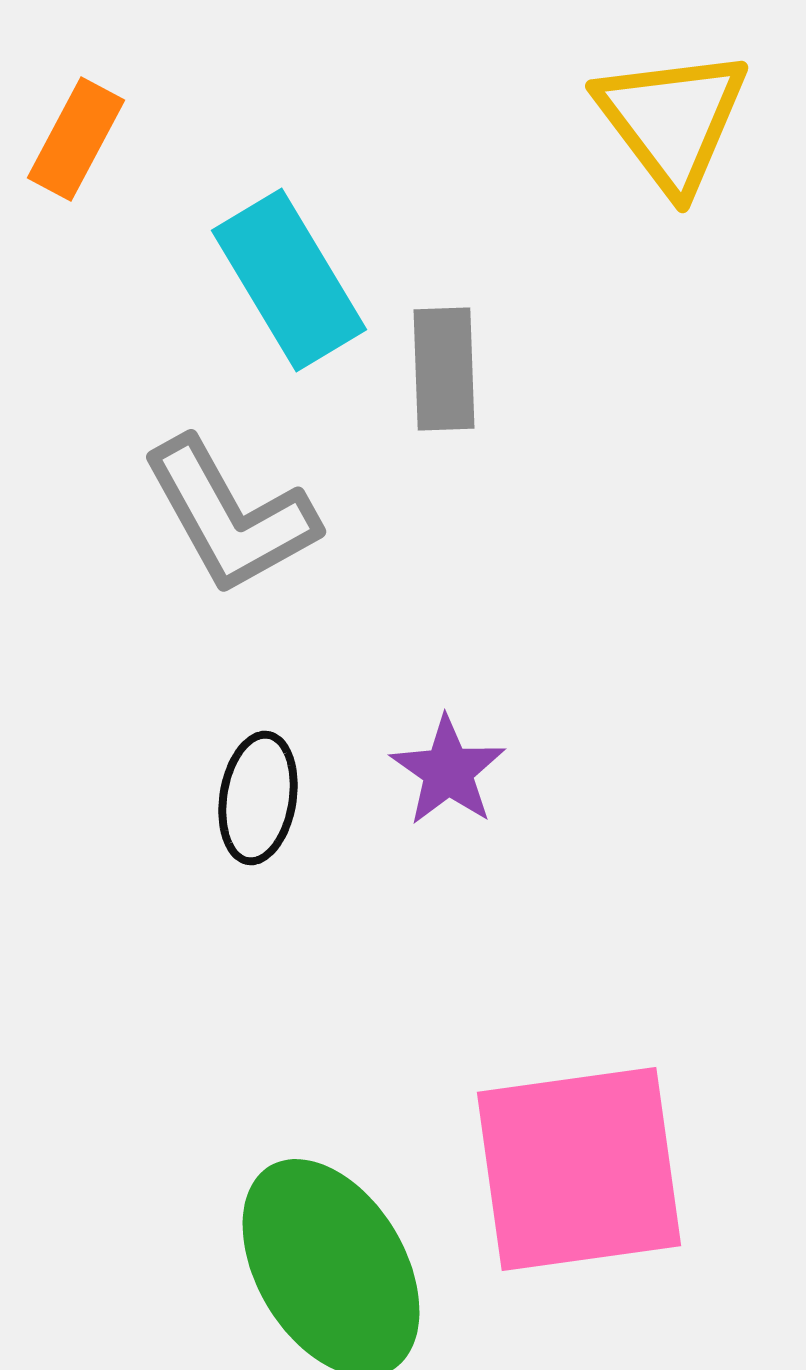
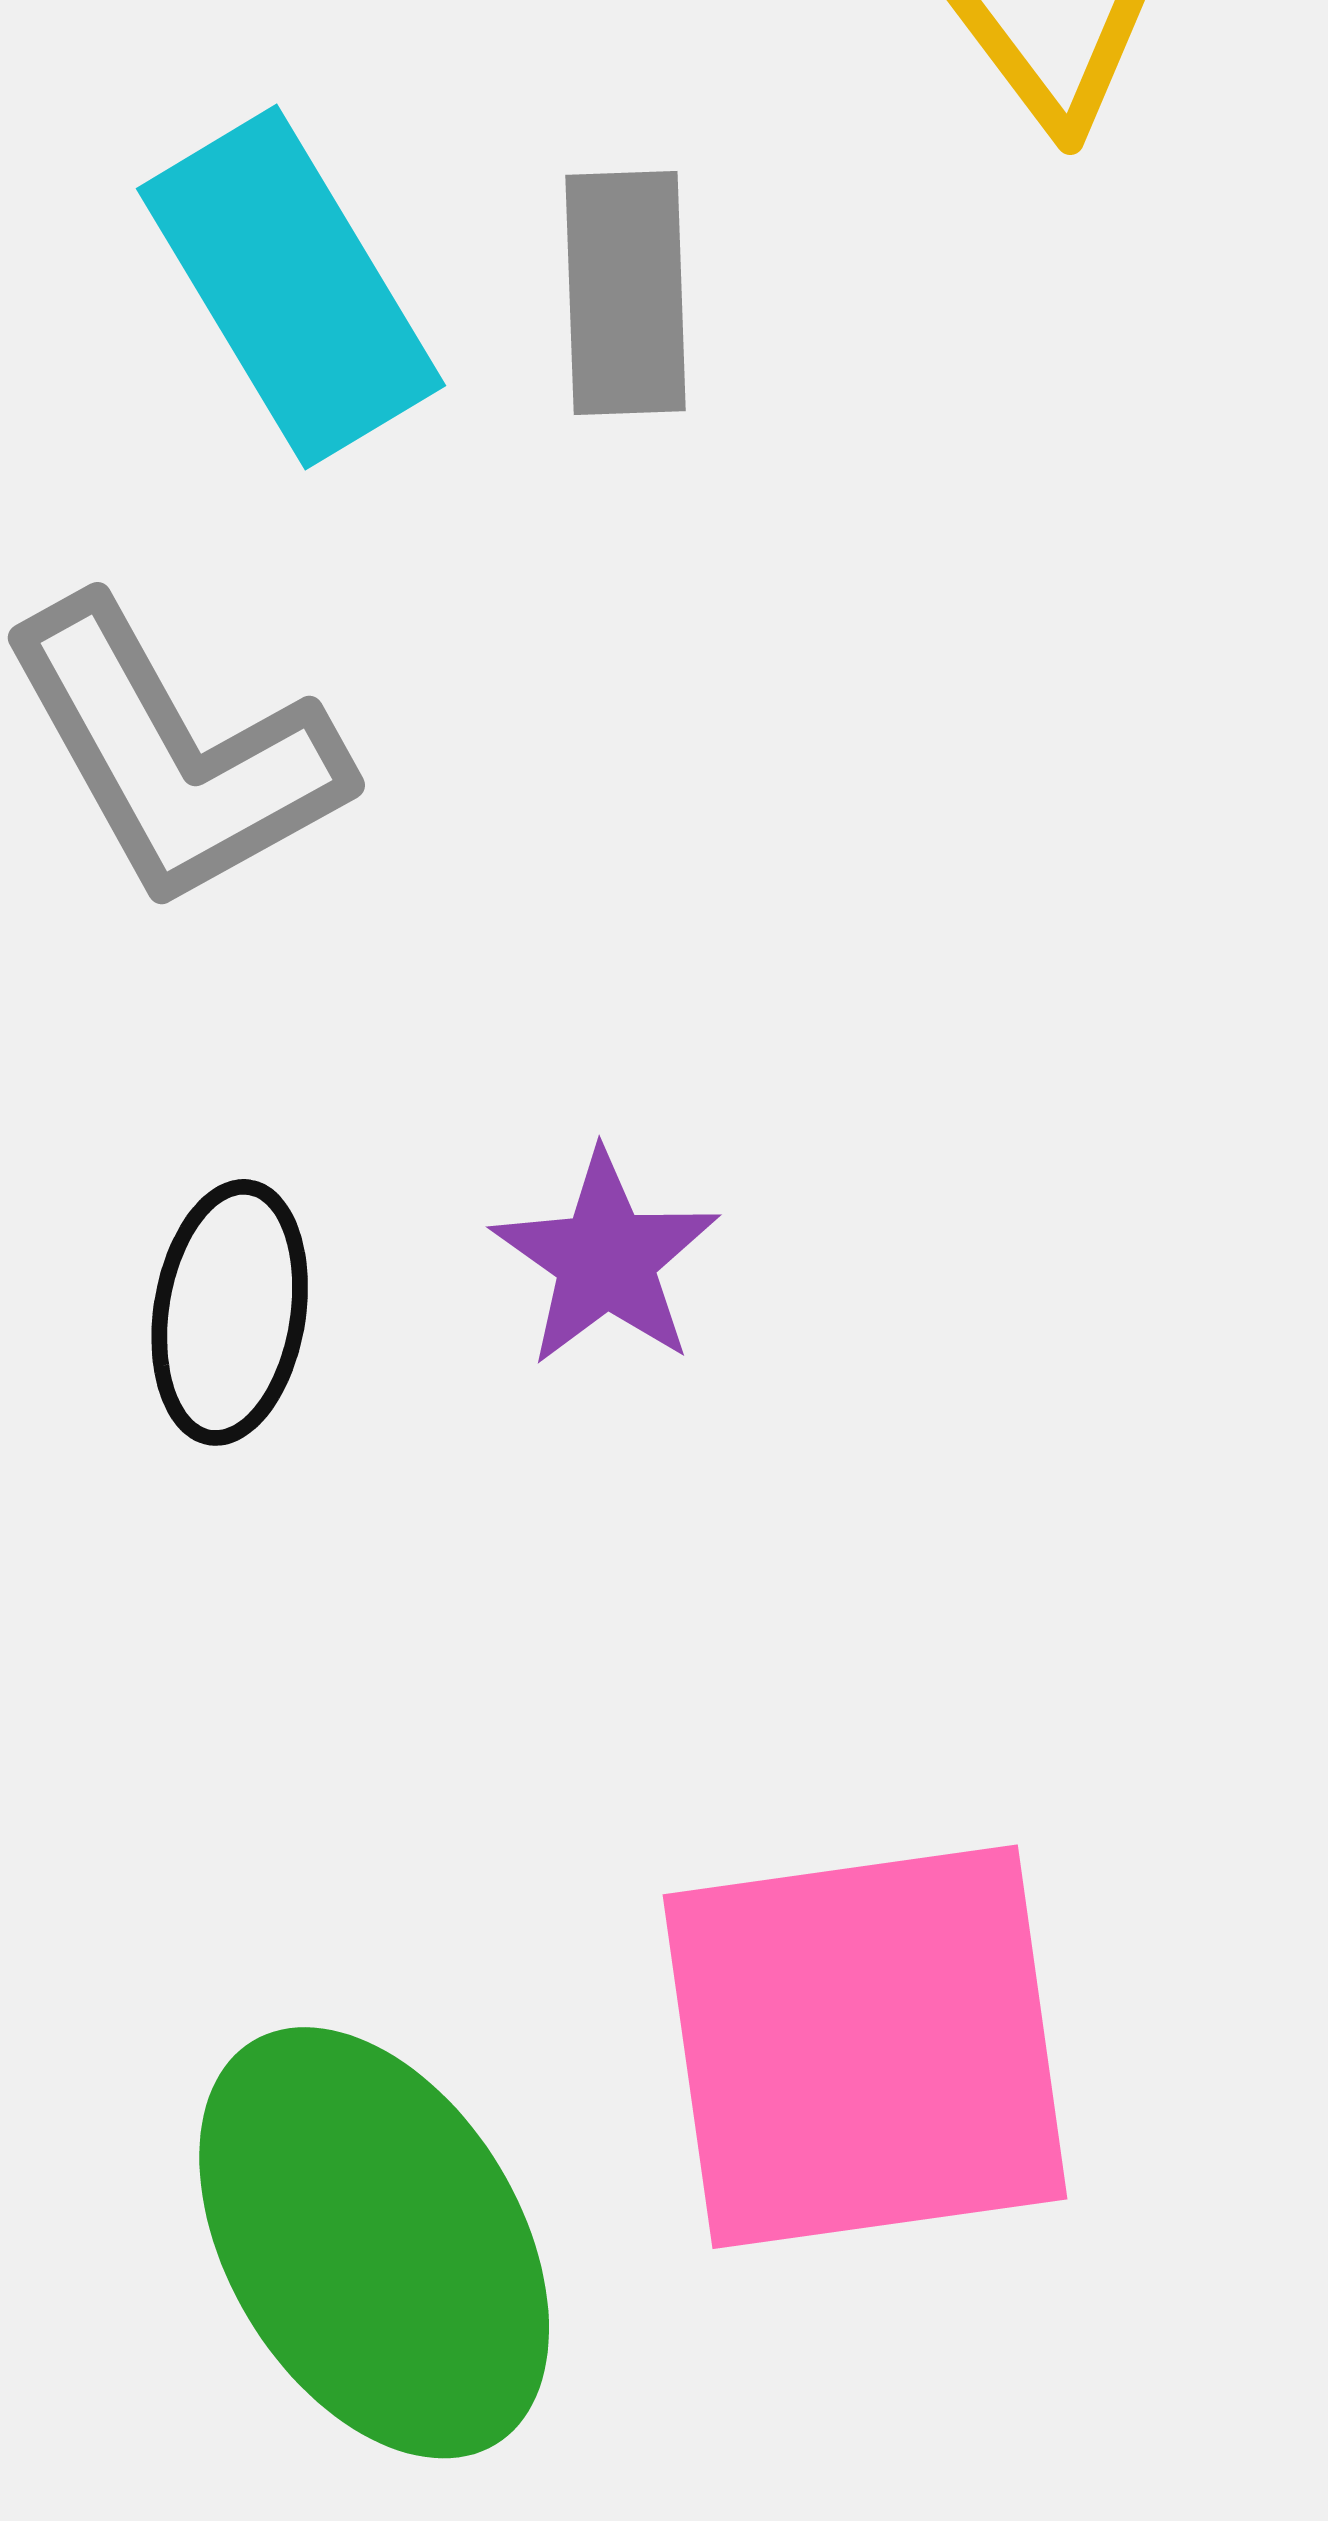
gray rectangle: (444, 369) -> (626, 293), moved

